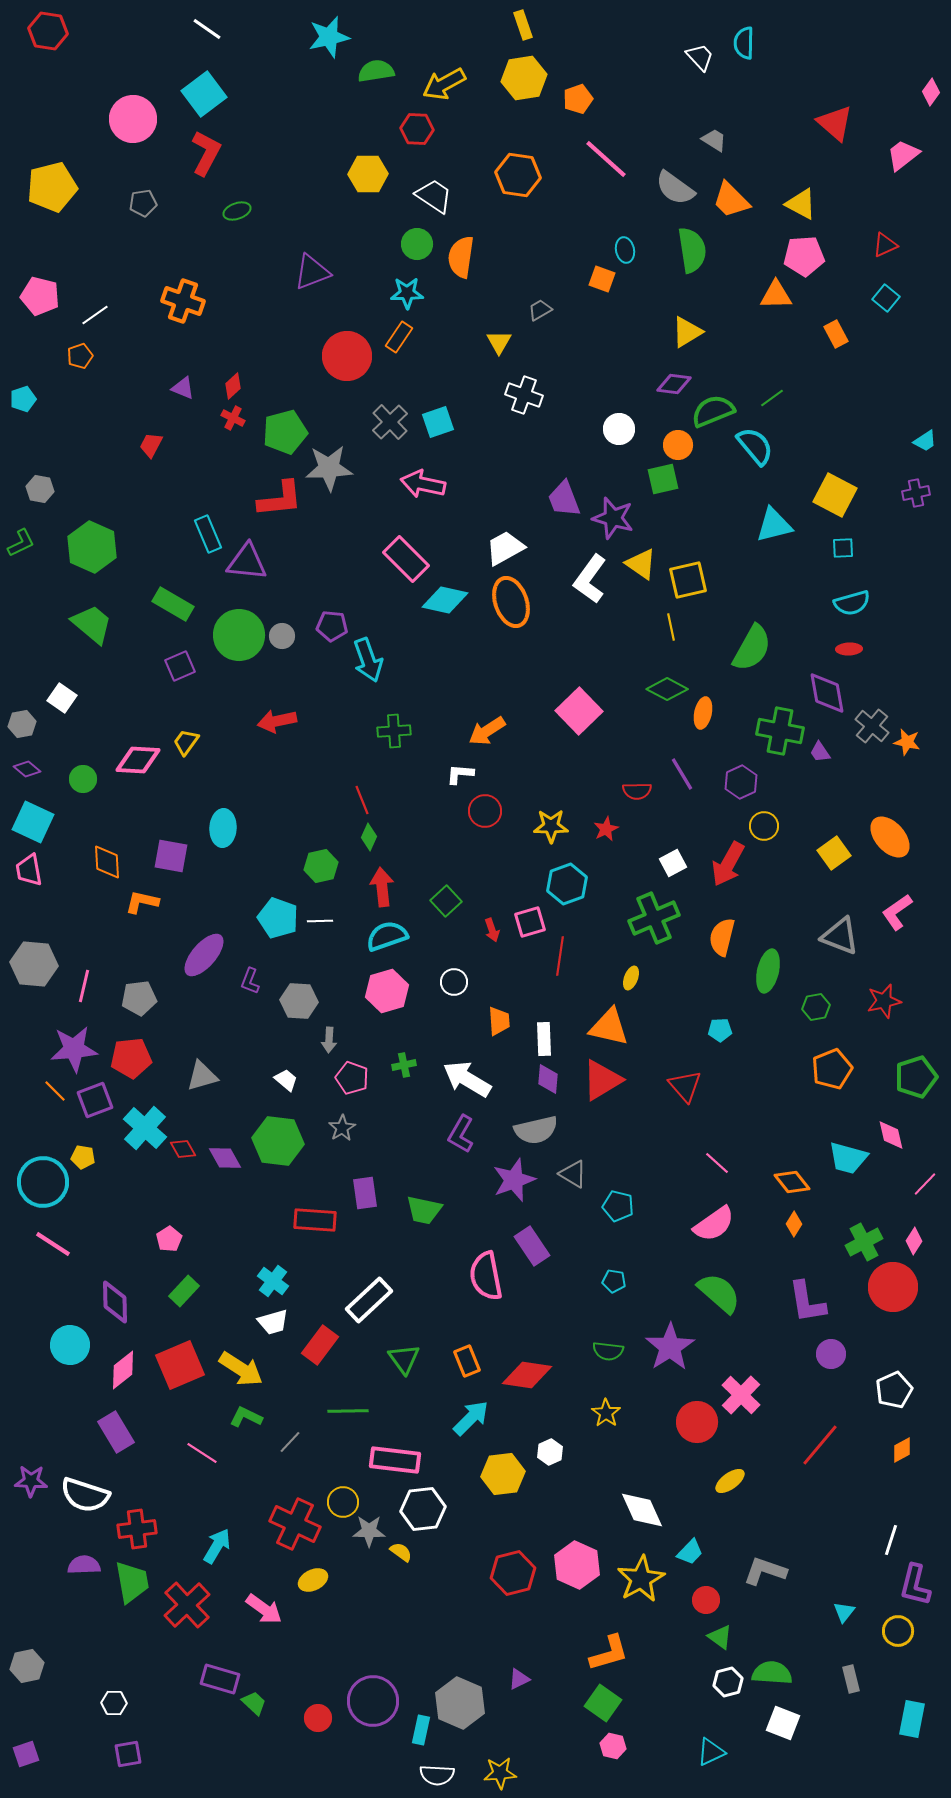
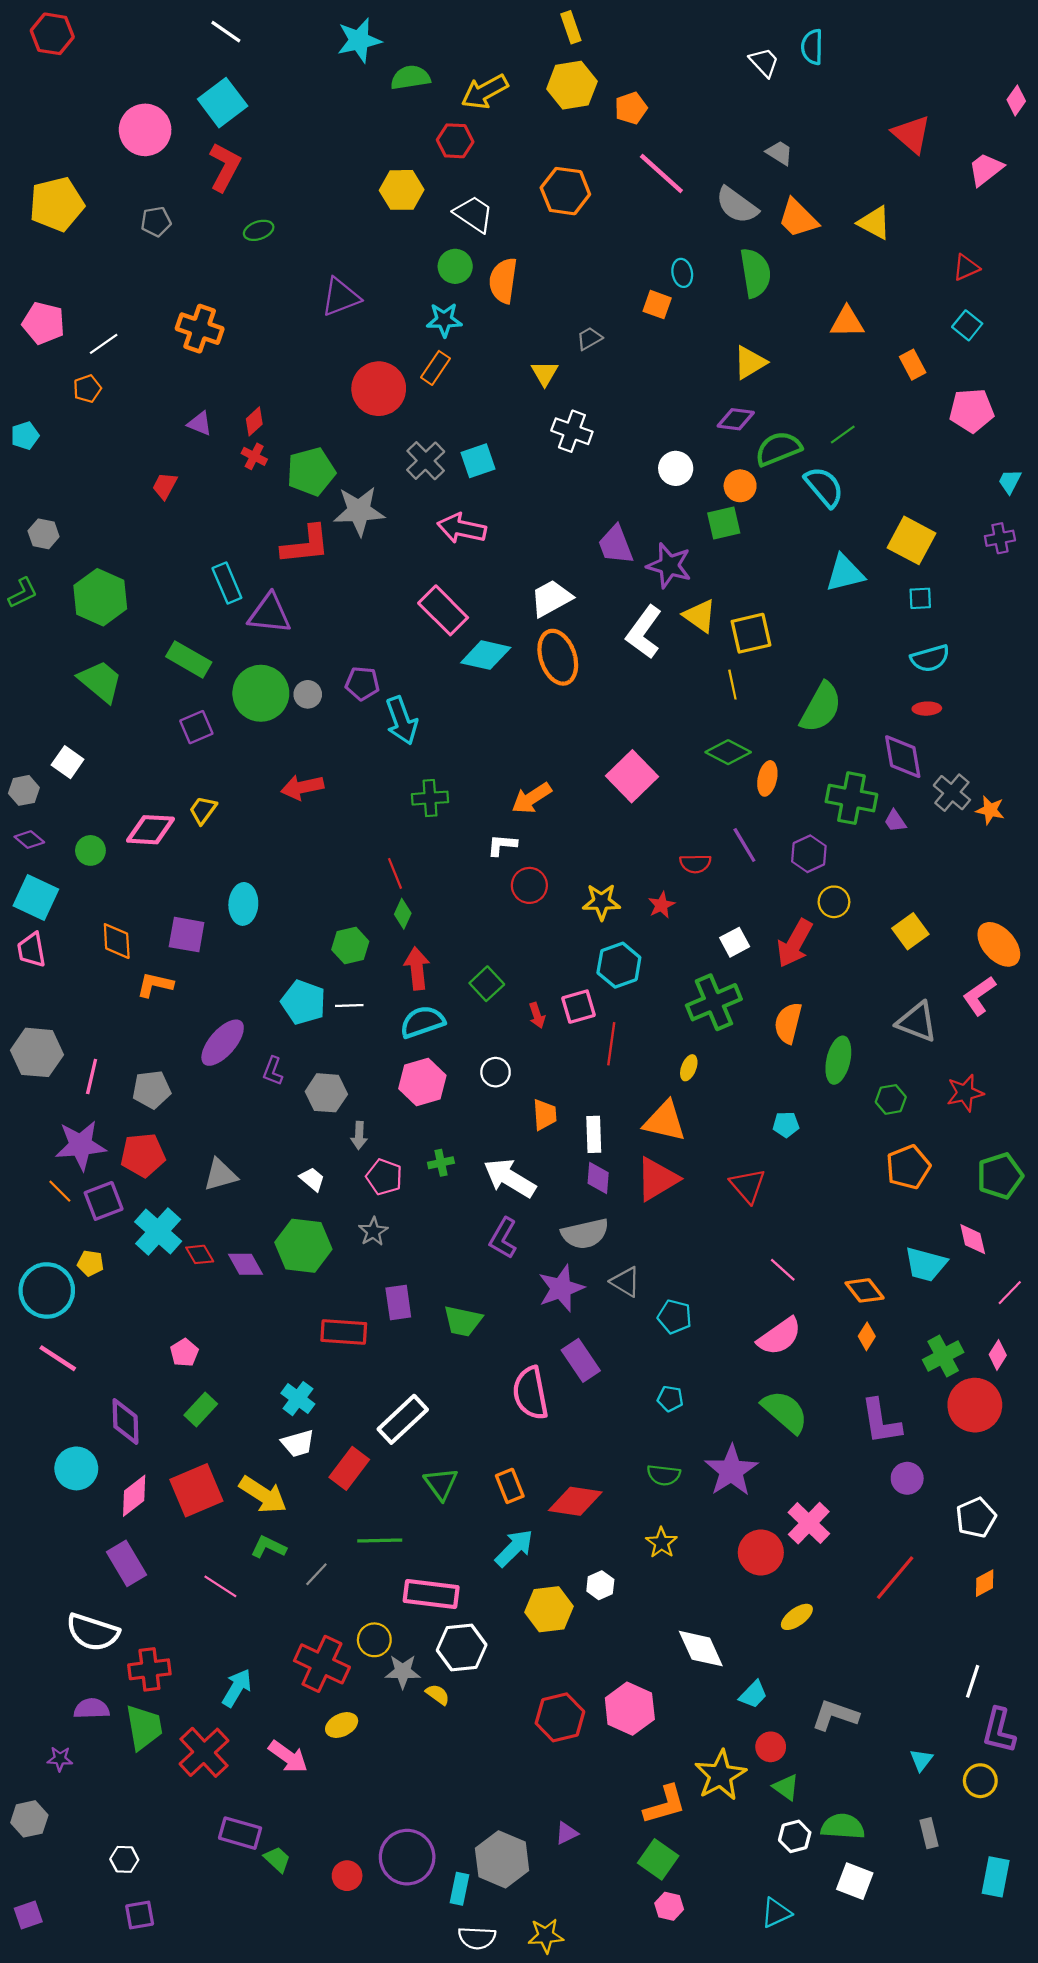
pink pentagon: (804, 256) -> (972, 410), moved
cyan trapezoid: (925, 441) -> (1010, 481), turned 150
orange ellipse: (890, 837) -> (999, 944), moved
purple star: (31, 1481) -> (60, 1759), moved, size x0.7
yellow star: (641, 1579) -> (720, 1775), moved

